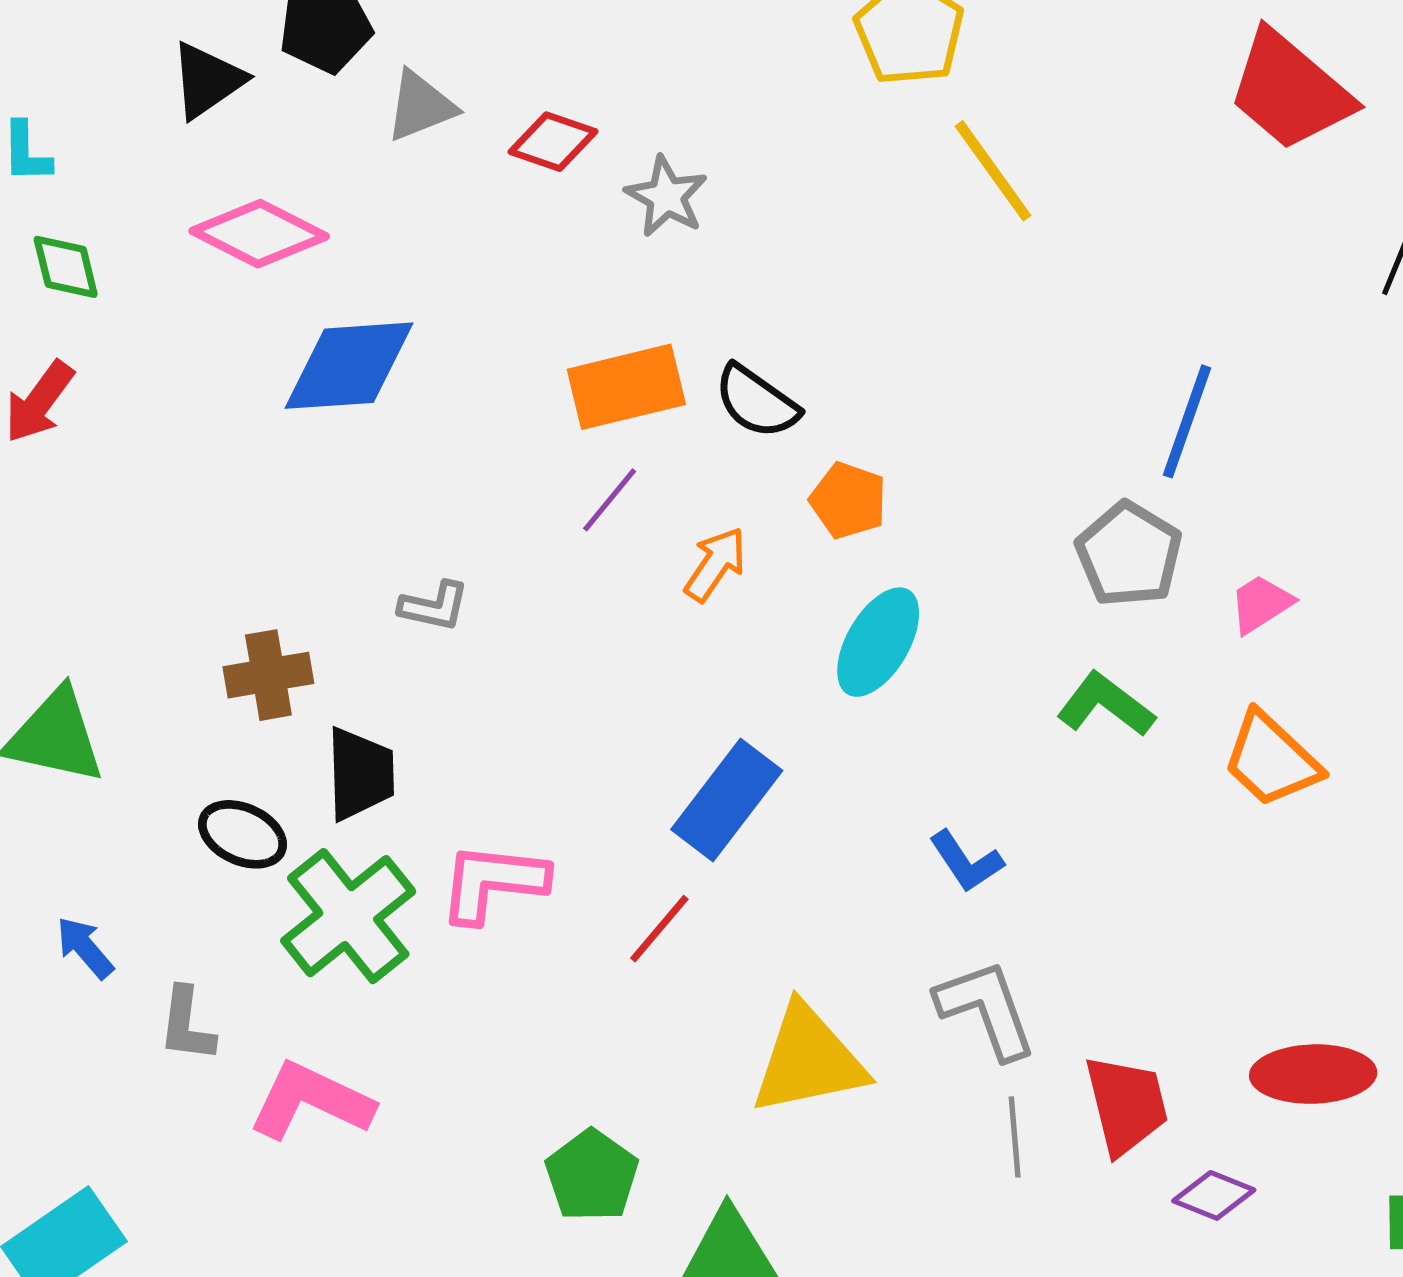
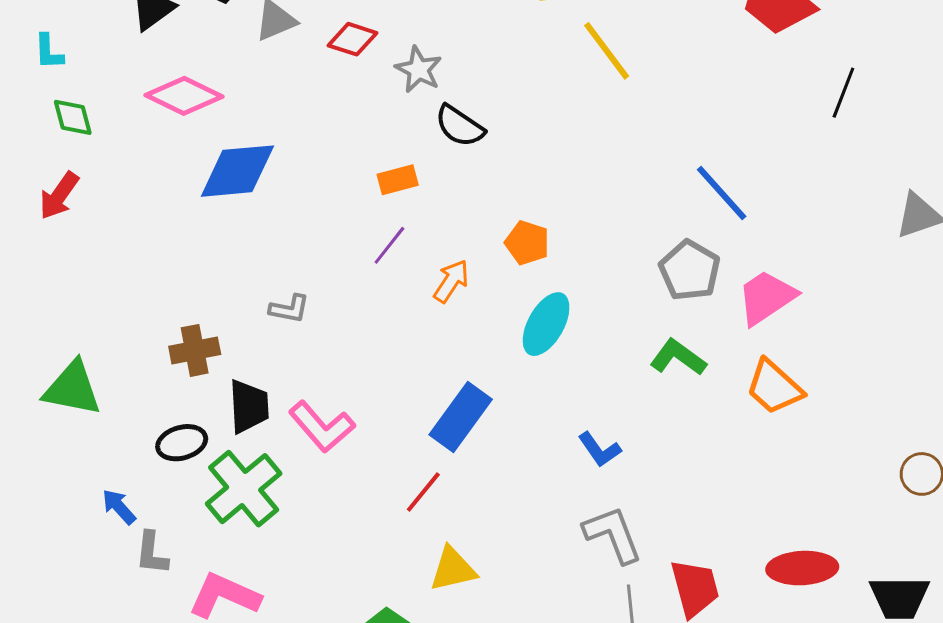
orange rectangle: (626, 387) -> (398, 180), size x0.6
black semicircle: (757, 402) -> (460, 126), moved
blue line: (1187, 421) -> (722, 193), turned -60
pink trapezoid: (1261, 604) -> (766, 297), size x1.6
black ellipse: (243, 834) -> (182, 443), turned -39
pink L-shape: (493, 883) -> (322, 427), moved, turned -136
blue arrow: (85, 948) -> (119, 507), moved
yellow triangle: (808, 1060) -> (453, 569), moved, size x0.7

